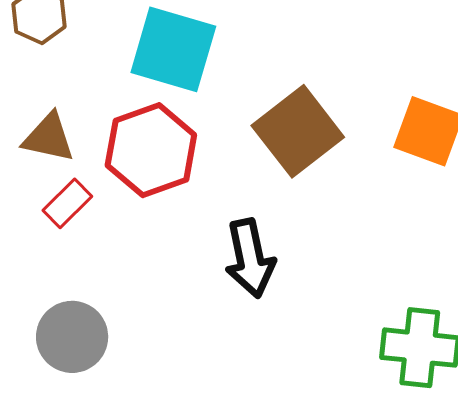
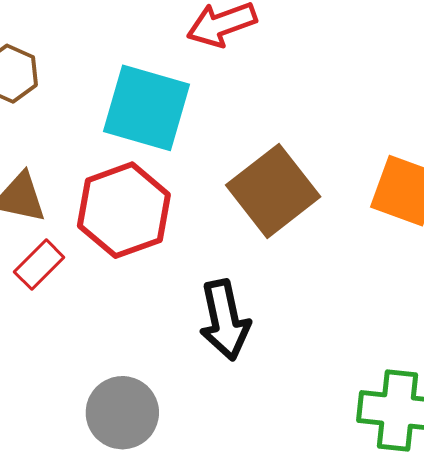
gray circle: (72, 337) -> (122, 413), moved

